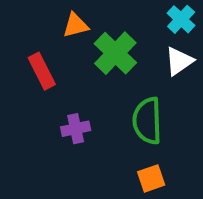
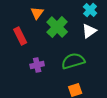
orange triangle: (76, 25) -> (37, 13), turned -40
green semicircle: (147, 121) -> (73, 61), turned 75

